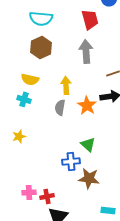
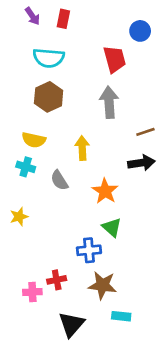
orange star: (87, 105) -> (105, 191), moved
gray semicircle: (60, 107) -> (59, 180), moved, turned -42
brown star: (89, 178) -> (102, 285), moved
red cross: (47, 196) -> (57, 280), moved
cyan rectangle: (108, 210) -> (121, 316), moved

